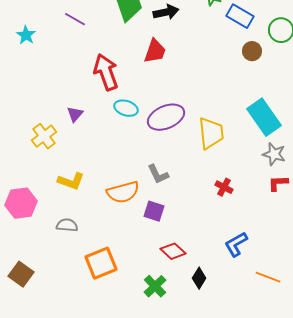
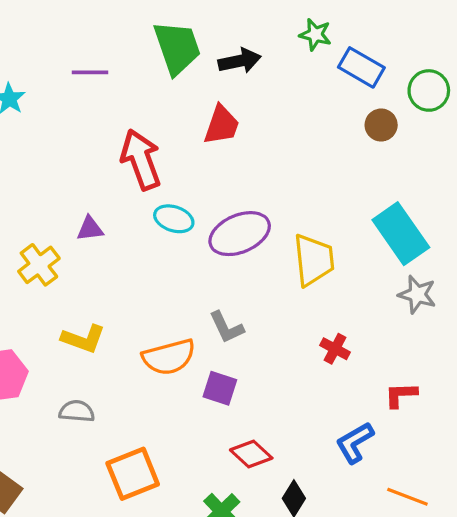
purple line: (75, 19) -> (90, 72), turned -30
purple triangle: (75, 114) -> (90, 229), turned 42
red L-shape: (278, 183) -> (401, 395), moved

